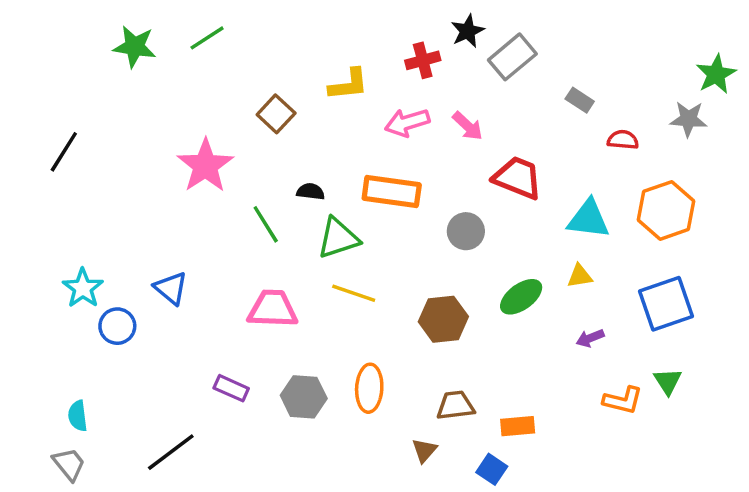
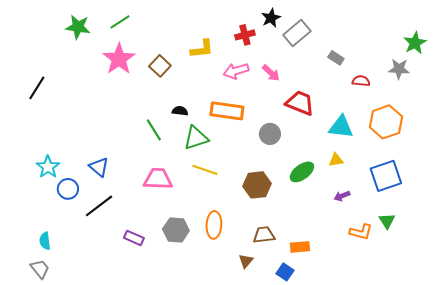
pink star: (205, 166) -> (119, 59), moved
purple rectangle: (231, 388) -> (134, 238), moved
black line: (171, 452) -> (99, 206), moved

